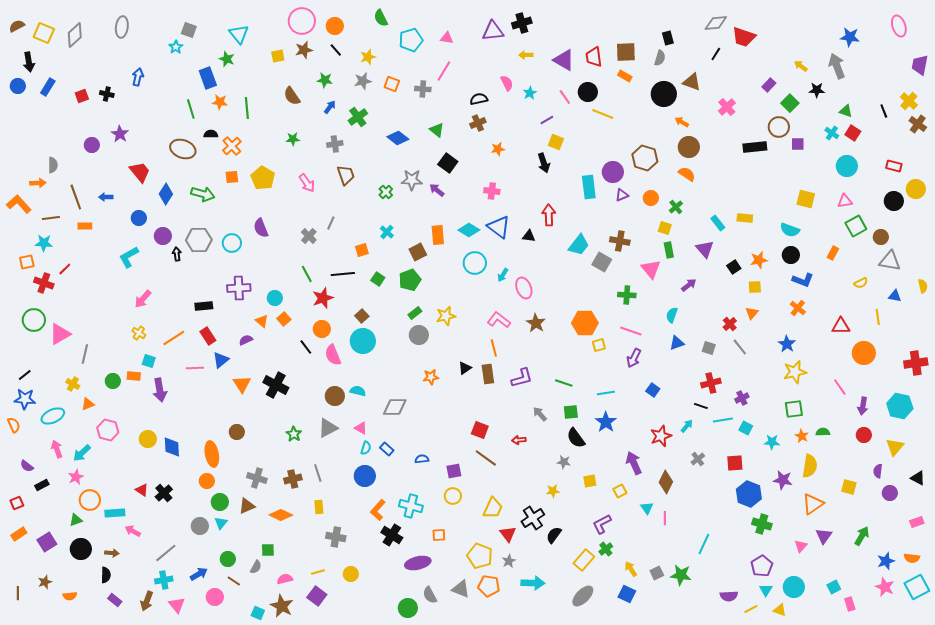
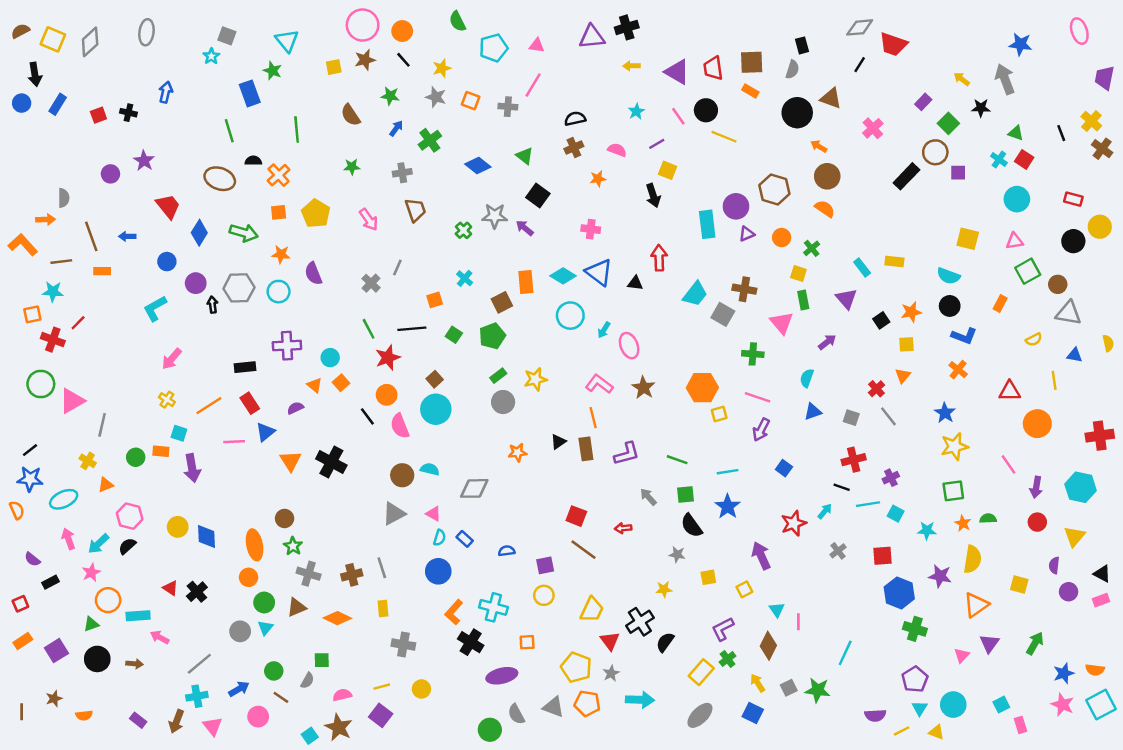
gray star: (363, 81) -> (436, 97), turned 30
pink semicircle: (507, 83) -> (617, 150), moved, turned -42
orange star: (220, 102) -> (281, 254), moved
black rectangle: (755, 147) -> (906, 176), turned -40
green star: (294, 434) -> (293, 546), moved
brown diamond: (666, 482) -> (768, 646), moved
pink rectangle: (917, 522) -> (1101, 600), moved
black semicircle: (106, 575) -> (127, 546), moved, turned -133
cyan square: (258, 613) -> (310, 736), turned 32

